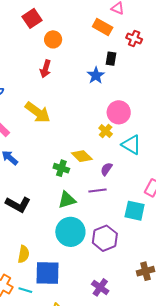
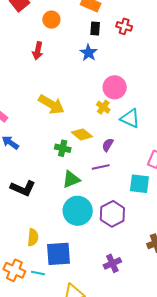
red cross: (134, 38) -> (124, 26), moved
orange circle: (53, 39) -> (51, 20), moved
black rectangle: (111, 59) -> (95, 28), moved
yellow arrow: (38, 112) -> (51, 104), moved
purple cross: (100, 287) -> (112, 263), turned 36

